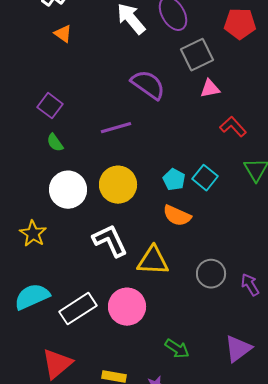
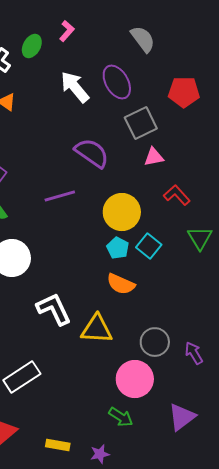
yellow circle: (118, 185) -> (122, 212), moved
pink circle: (127, 307) -> (135, 379), moved

